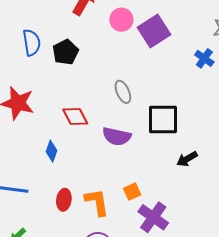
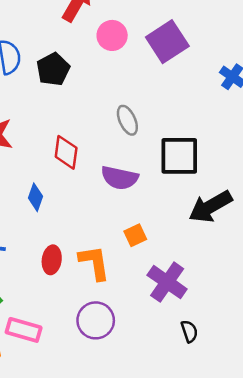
pink circle: (121, 20) -> (112, 35), moved
red diamond: (75, 117) -> (66, 152), turned 36
black arrow: (187, 159) -> (210, 207), size x1.6
orange square: (132, 192) -> (135, 235), moved

